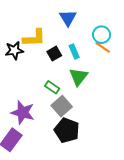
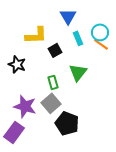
black star: (14, 50) -> (17, 64), moved, turned 30
cyan rectangle: (74, 52) -> (78, 38), moved
green rectangle: (52, 87) -> (53, 82), turned 40
gray square: (62, 106) -> (51, 103), moved

